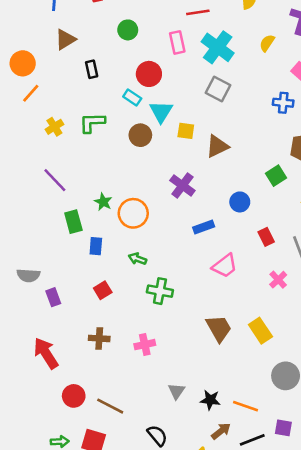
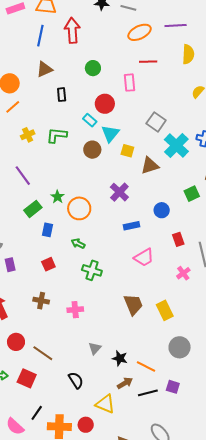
cyan cross: (218, 47) -> (176, 146), moved
green rectangle: (73, 222) -> (33, 209), turned 60

